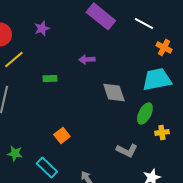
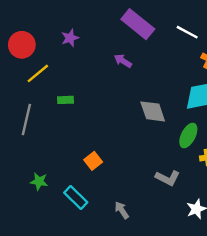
purple arrow: (87, 59) -> (123, 61), moved, turned 35
green rectangle: (50, 78) -> (65, 100), moved

